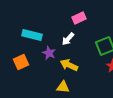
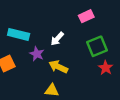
pink rectangle: (79, 18) -> (86, 16), moved

